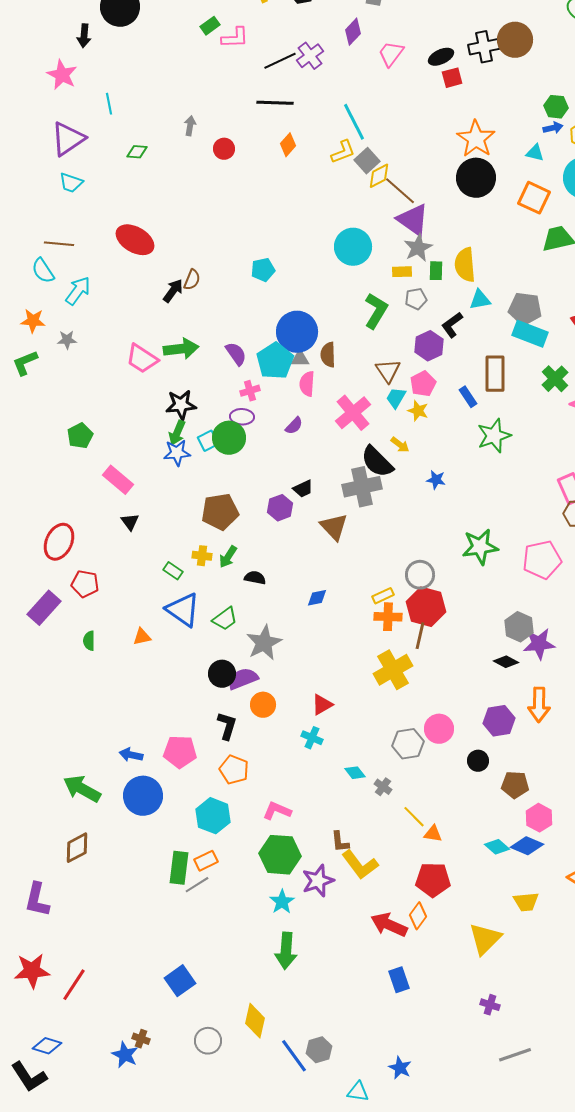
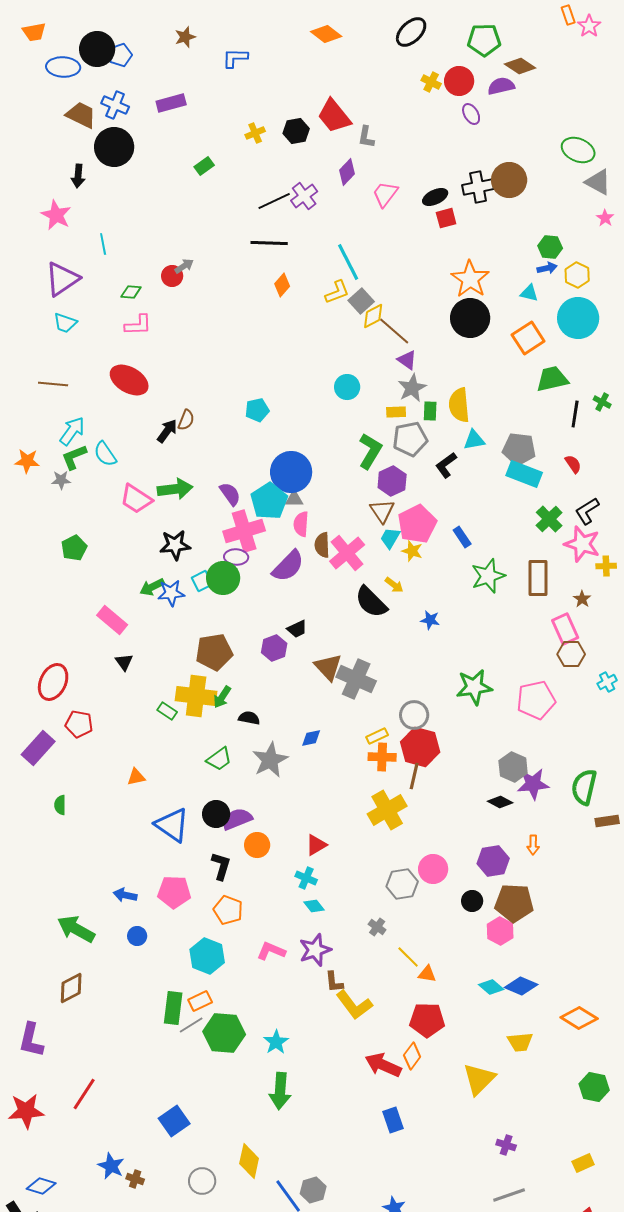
pink L-shape: (235, 38) -> (138, 325), moved
gray arrow: (190, 126) -> (184, 266), turned 48
red circle: (224, 149) -> (172, 276), moved
orange square: (534, 198) -> (528, 338), turned 32
purple triangle: (413, 220) -> (407, 360), size x0.6
cyan circle: (353, 247) -> (347, 387), size x0.7
cyan semicircle: (43, 271) -> (105, 454), moved
gray pentagon: (416, 299) -> (410, 439), size x1.6
purple hexagon: (429, 346) -> (392, 481), moved
brown semicircle: (328, 355) -> (322, 545), moved
green L-shape: (25, 363) -> (74, 457), moved
brown rectangle: (495, 374) -> (538, 578), moved
pink pentagon: (423, 384) -> (417, 524), size x1.5
pink cross: (250, 391) -> (244, 531), size x2.0
purple semicircle: (294, 426) -> (288, 566), size x1.8
green arrow: (177, 433) -> (152, 587), moved, turned 40
green pentagon: (80, 436) -> (74, 548), moved
gray cross: (362, 487) -> (356, 679), moved, turned 36
yellow cross: (202, 556) -> (196, 696), size x2.0
blue triangle: (183, 610) -> (172, 825), moved
green semicircle: (89, 641) -> (60, 805), moved
gray star: (264, 643) -> (270, 760), moved
orange arrow: (539, 705) -> (533, 845), size x0.6
cyan diamond: (355, 773) -> (314, 906), moved
brown pentagon: (515, 785) -> (514, 903), moved, size x1.4
blue circle: (143, 796) -> (137, 936), size x0.5
pink hexagon: (539, 818) -> (500, 931), moved
green hexagon: (280, 855) -> (224, 1033), moved
purple star: (318, 881) -> (315, 950), moved
red line: (74, 985) -> (84, 1094), moved
purple cross: (490, 1005) -> (506, 1145), moved
blue star: (125, 1055) -> (111, 1166), moved

